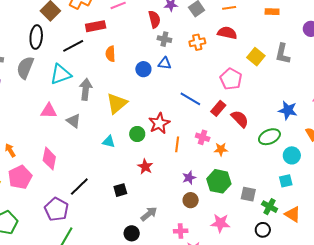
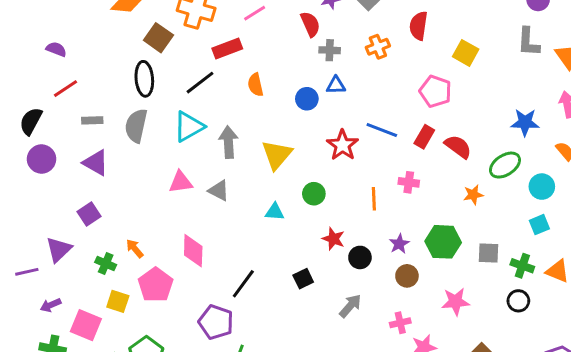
red semicircle: (227, 33) -> (419, 26), turned -84
gray L-shape: (283, 54) -> (528, 42), moved
red star: (159, 123) -> (343, 145), moved
orange star: (221, 149) -> (473, 195), moved
black circle: (132, 233) -> (360, 257), moved

